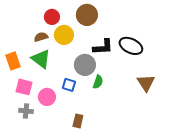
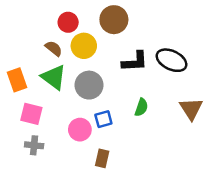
brown semicircle: (41, 37) -> (54, 48), turned 56
gray circle: (85, 65) -> (89, 85), moved
green semicircle: (98, 82) -> (141, 107), moved
blue square: (69, 85) -> (103, 119), moved, turned -32
pink circle: (47, 97) -> (80, 130), moved

